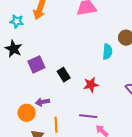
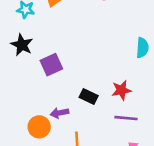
black rectangle: (64, 75) -> (89, 97), moved, turned -32
purple line: (88, 116) -> (126, 118), moved

